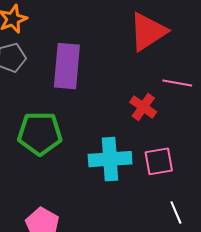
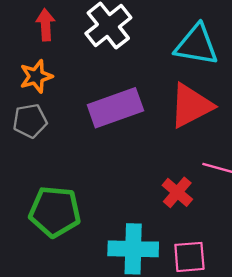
purple rectangle: (67, 66) -> (115, 108), moved, turned 60

